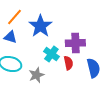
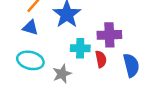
cyan cross: (51, 54) -> (80, 48), turned -35

